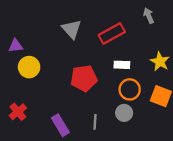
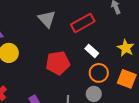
white rectangle: (122, 65) -> (92, 51), turned 40

